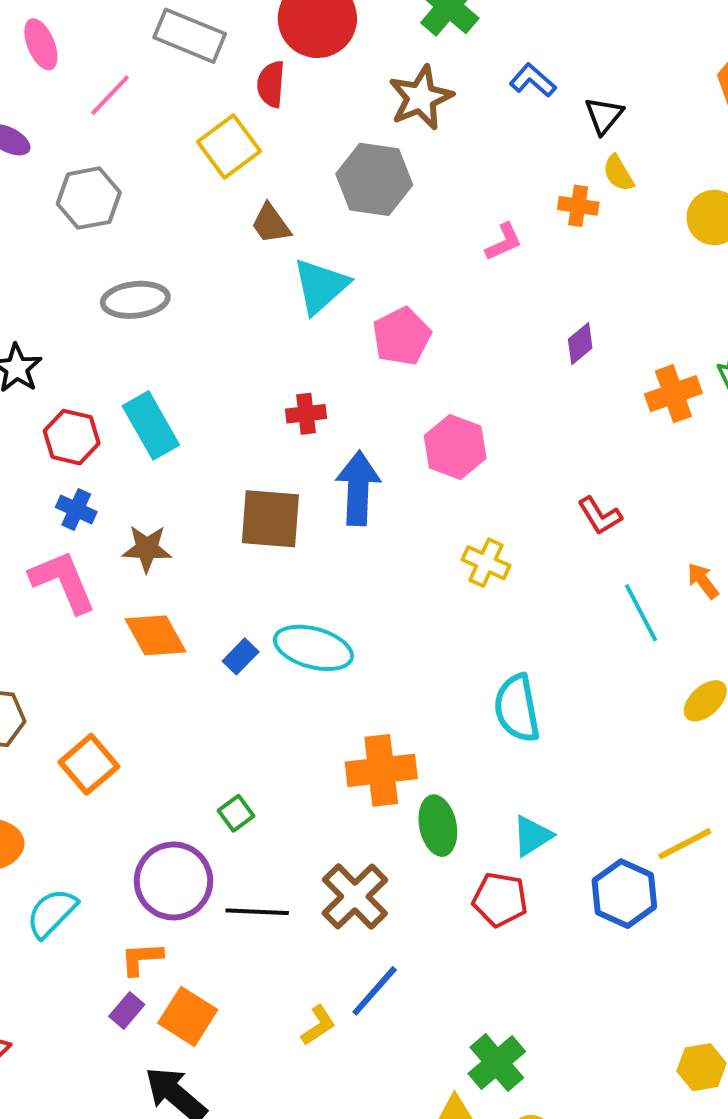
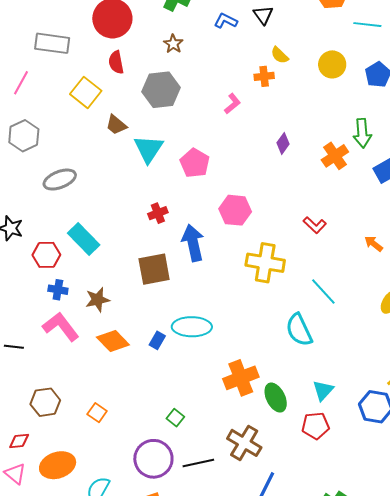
red semicircle: (271, 84) -> (116, 62), moved
brown star: (421, 98) -> (173, 44), size x0.6
black triangle: (604, 115) -> (263, 15), moved
yellow cross: (486, 563) -> (265, 263), size x1.6
cyan line: (641, 613) -> (323, 292), moved
orange square: (89, 764) -> (97, 413), size x0.7

